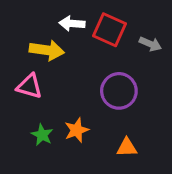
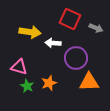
white arrow: (72, 23) -> (53, 43), moved
pink triangle: (30, 86) -> (19, 67), moved
orange triangle: (127, 147) -> (89, 82), moved, size x1.5

